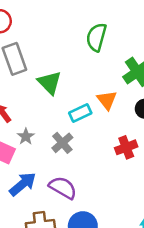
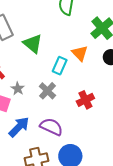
cyan rectangle: (80, 113) -> (60, 66), turned -36
red cross: (126, 147) -> (85, 100), moved

